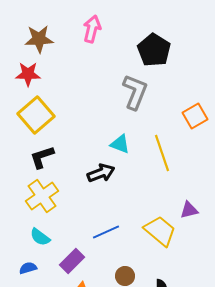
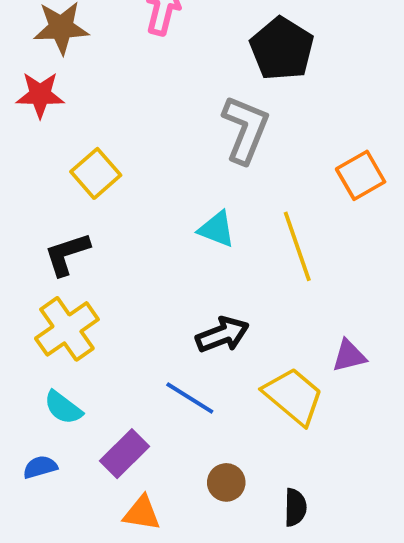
yellow square: (36, 115) -> (96, 173), moved, size x0.7
black arrow: (101, 173) -> (222, 335), moved
blue line: (106, 232) -> (190, 398), turned 56

